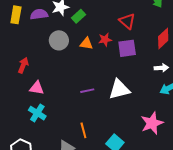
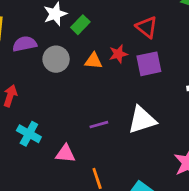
purple semicircle: (39, 14) -> (25, 44), moved
pink triangle: (37, 88) -> (65, 154), moved
cyan cross: (37, 113) -> (29, 134), moved

